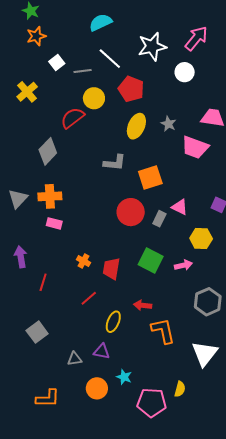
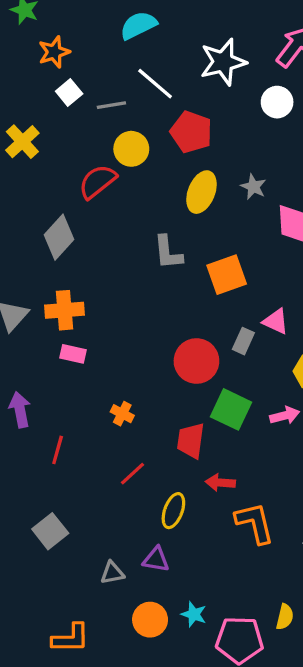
orange star: (36, 36) -> (54, 52), moved
gray L-shape: (115, 163) -> (168, 252), turned 80
red circle: (131, 212) -> (196, 361), moved
red trapezoid: (111, 269) -> (191, 441), moved
cyan star: (124, 377) -> (194, 614), moved

